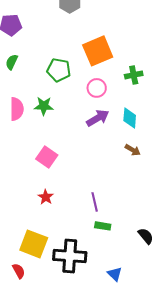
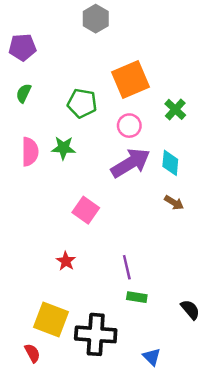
green cross: (134, 75) -> (175, 109), turned -36
purple arrow: (98, 118) -> (131, 163), size x1.4
pink square: (47, 157) -> (86, 210), moved

